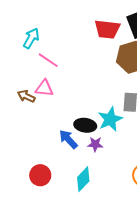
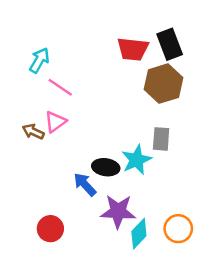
pink triangle: (44, 88) -> (55, 122), turned -42
purple star: (95, 144) -> (118, 211), moved, size x1.8
cyan diamond: (83, 179) -> (139, 234), moved

